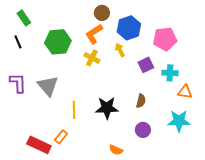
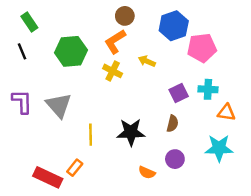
blue hexagon: (129, 28) -> (174, 26), moved
yellow arrow: (120, 50) -> (147, 61), turned -40
purple square: (146, 65) -> (179, 93), moved
orange semicircle: (116, 150) -> (147, 173), moved

